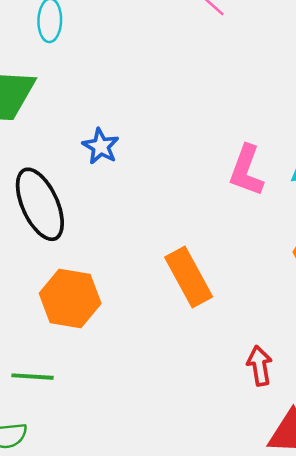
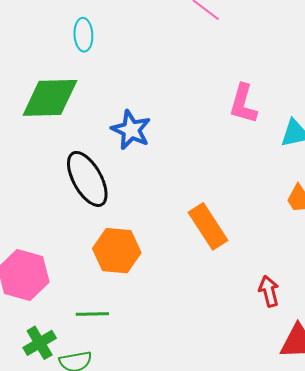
blue star: (101, 146) -> (131, 130), size x1.4
pink L-shape: (246, 171) -> (243, 104), moved

